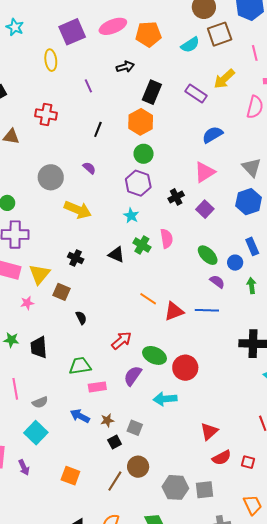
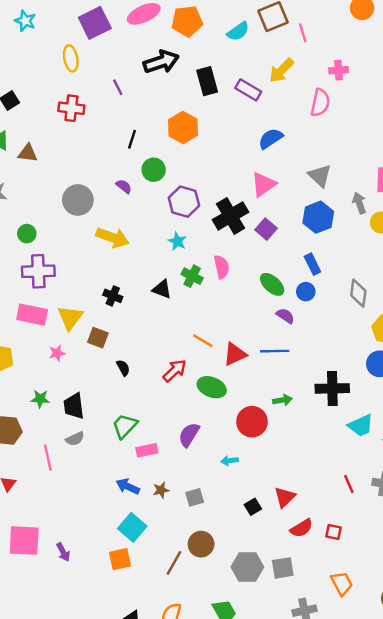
pink line: (255, 53) -> (303, 33), moved
black arrow: (125, 67) -> (161, 62), size x1.6
black rectangle: (152, 92) -> (207, 81), moved, turned -35
red cross: (46, 114) -> (71, 108), moved
green circle: (144, 154) -> (154, 170), moved
black cross: (176, 197) -> (231, 216), size x1.8
blue rectangle: (252, 246) -> (312, 264), moved
green arrow: (252, 286) -> (282, 400), moved, turned 91
red arrow: (122, 340) -> (175, 371), moved
green ellipse: (154, 355) -> (212, 387), moved
green trapezoid: (80, 366) -> (125, 426), turned -35
cyan arrow: (165, 399) -> (230, 461), size x0.6
gray semicircle: (40, 402) -> (75, 439), moved
gray square: (135, 428) -> (195, 497), turned -35
cyan square: (36, 433) -> (132, 527), moved
black square: (115, 442) -> (253, 507), moved
orange square: (70, 476) -> (120, 559), turned -30

